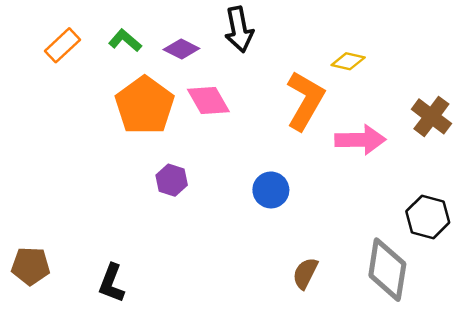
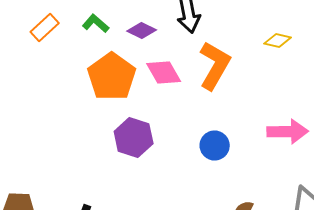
orange L-shape: (305, 101) -> (215, 66), moved
pink arrow: (360, 140) -> (288, 132), moved
purple hexagon: (172, 180) -> (134, 138), size x1.5

